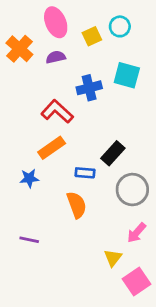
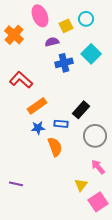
purple semicircle: (56, 57) -> (52, 42), moved
cyan square: (127, 75) -> (91, 54), turned 30
red L-shape: (57, 111) -> (21, 80), moved
blue star: (29, 178) -> (38, 128), moved
pink arrow: (137, 233) -> (98, 167), turned 98
purple line: (29, 240) -> (16, 184), moved

